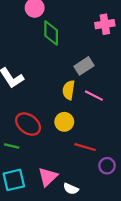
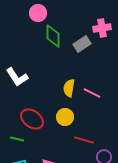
gray rectangle: (84, 66) -> (82, 44), moved

